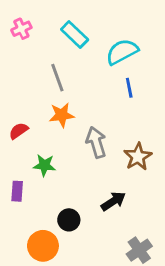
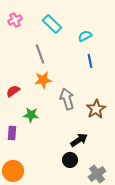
cyan semicircle: (122, 52) -> (85, 36), size x0.6
black circle: (69, 220) -> (70, 160), moved
orange circle: (43, 246) -> (13, 171), moved

